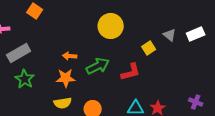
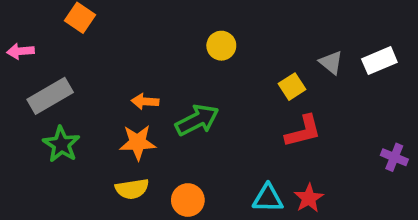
yellow circle: (111, 26) -> (221, 46), size x0.6
red L-shape: (131, 72) -> (303, 131), moved
purple cross: (196, 102) -> (394, 157), moved

